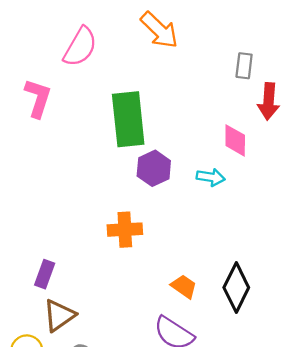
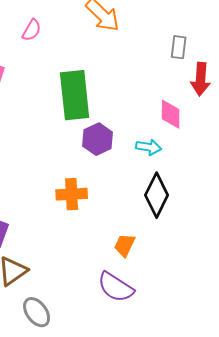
pink semicircle: (80, 47) -> (32, 30), size x0.6
orange trapezoid: (184, 286) -> (125, 245), turned -100
black diamond: (236, 288) -> (157, 195), moved

